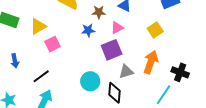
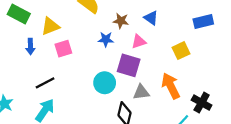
purple square: (112, 50) -> (129, 65), turned 30
blue arrow: (15, 61) -> (30, 47), moved
orange arrow: (151, 62) -> (171, 86), turned -55
cyan circle: (90, 81) -> (105, 83), moved

